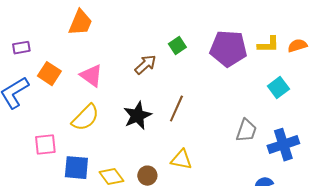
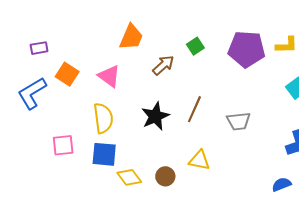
orange trapezoid: (80, 23) -> (131, 37), moved
yellow semicircle: (85, 118) -> (103, 118), turned -52
gray trapezoid: (246, 131) -> (238, 121), moved, turned 65
blue square: (76, 168) -> (104, 154), moved

